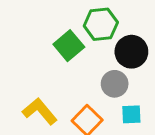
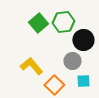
green square: (69, 46) -> (38, 23), moved
yellow L-shape: (40, 111) -> (31, 66), moved

